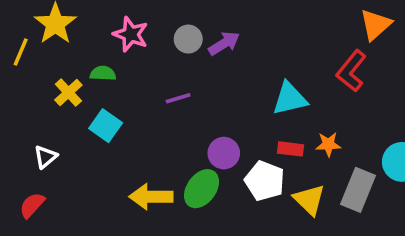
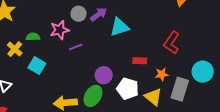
pink star: (131, 34) -> (60, 30), moved, turned -30
red L-shape: (351, 71) -> (172, 43), moved
cyan triangle: (290, 99) -> (119, 27), moved
orange star: (328, 144) -> (162, 74), moved
red rectangle: (290, 149) -> (140, 61), moved

